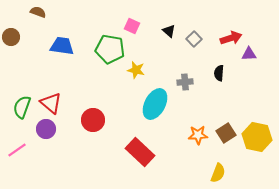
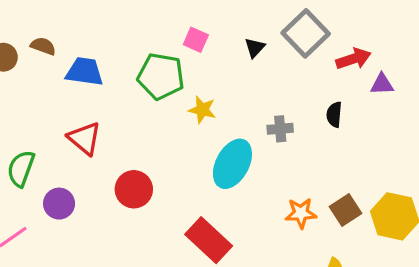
brown semicircle: (38, 12) -> (43, 46), moved
black triangle: (169, 31) -> (255, 48), turned 32
gray square: (194, 39) -> (306, 33), moved, size x1.8
red triangle: (51, 103) -> (85, 138), moved

